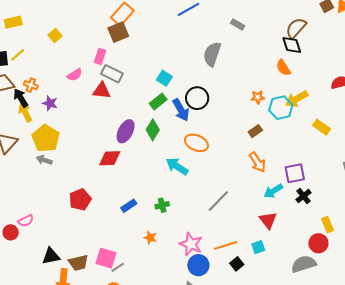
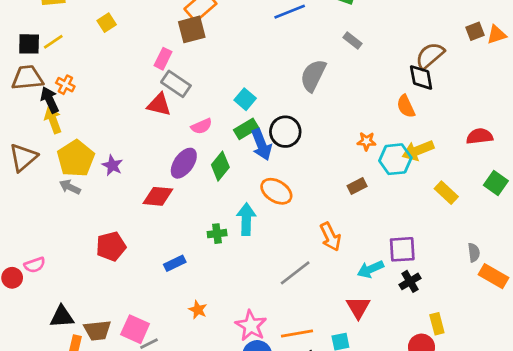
pink semicircle: (75, 75) -> (202, 126), moved
green rectangle: (158, 102) -> (246, 129), moved
purple star: (50, 103) -> (112, 165), moved
orange arrow: (257, 162) -> (330, 237), moved
cyan arrow: (177, 166) -> (246, 219), turned 50
green cross: (162, 205) -> (217, 234), moved

